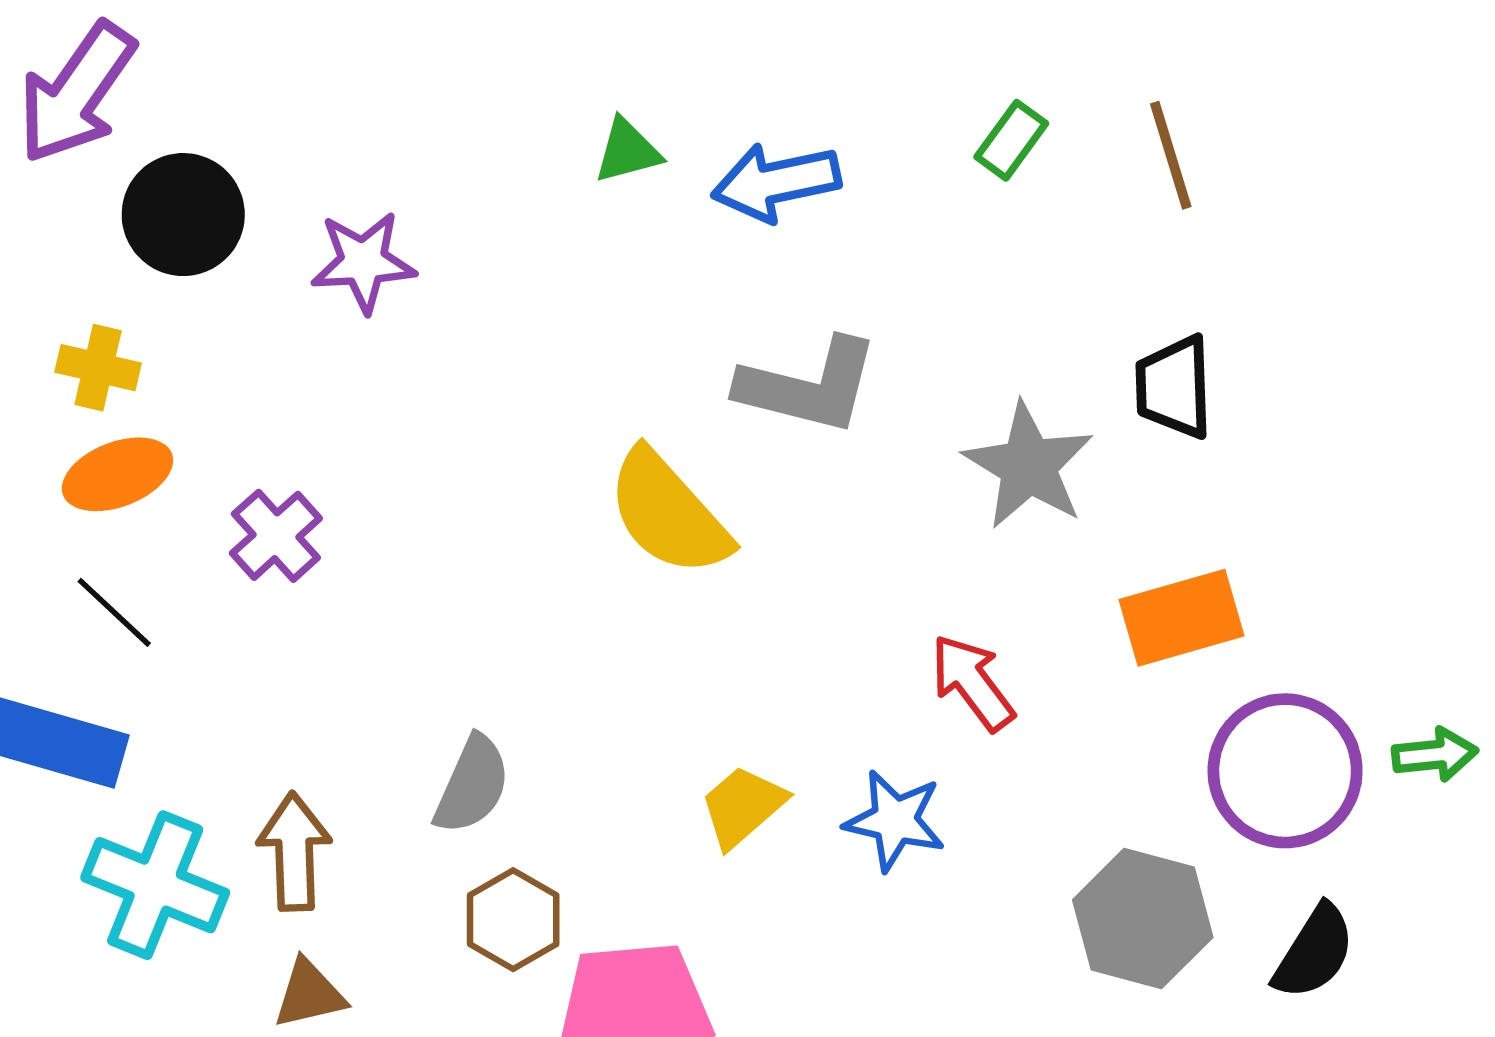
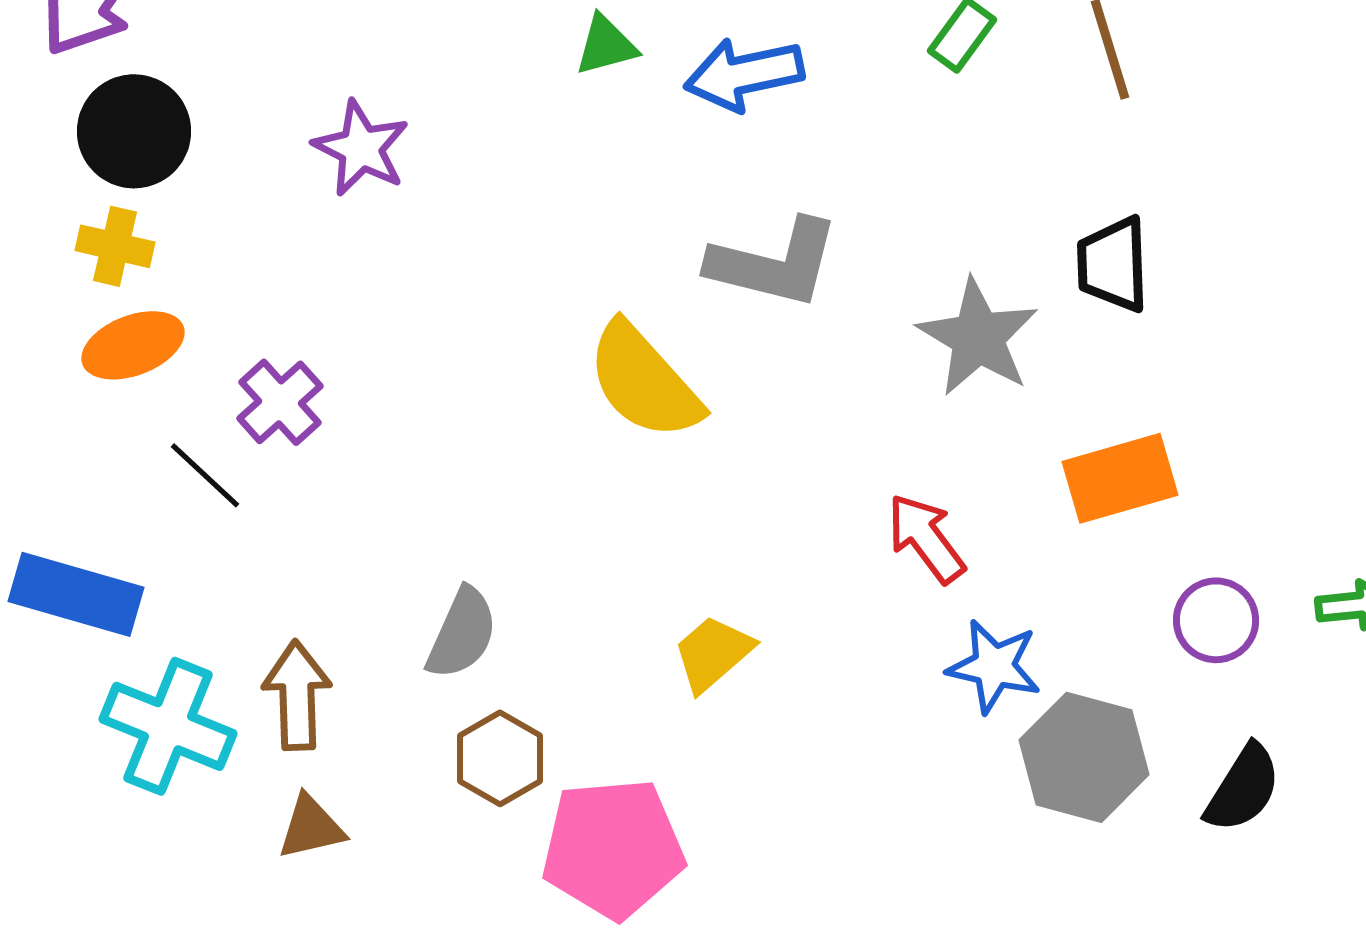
black circle: (183, 215) -> (134, 131), moved
purple star: (363, 262) -> (361, 148), turned 30
black line: (114, 612) -> (205, 475), moved
purple circle: (1285, 771) -> (1216, 620), size x0.6
blue star: (895, 820) -> (994, 666), moved

